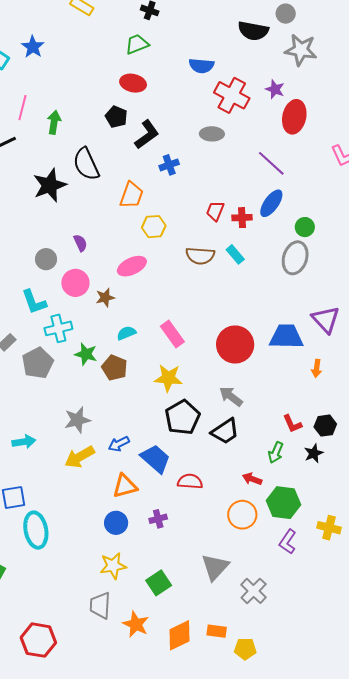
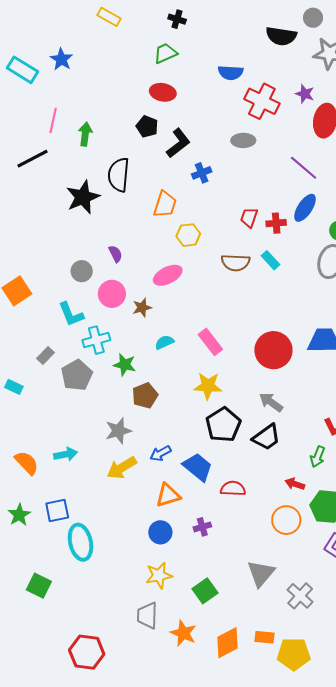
black semicircle: (86, 164) -> (119, 175), turned 32
brown pentagon: (115, 368) -> (145, 396), moved, turned 30
yellow pentagon: (245, 649) -> (294, 654), size x1.5

